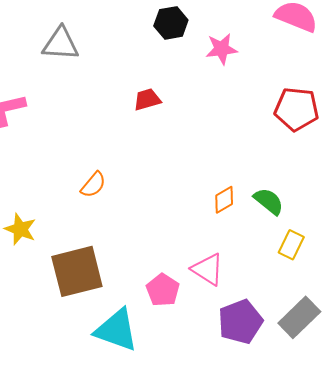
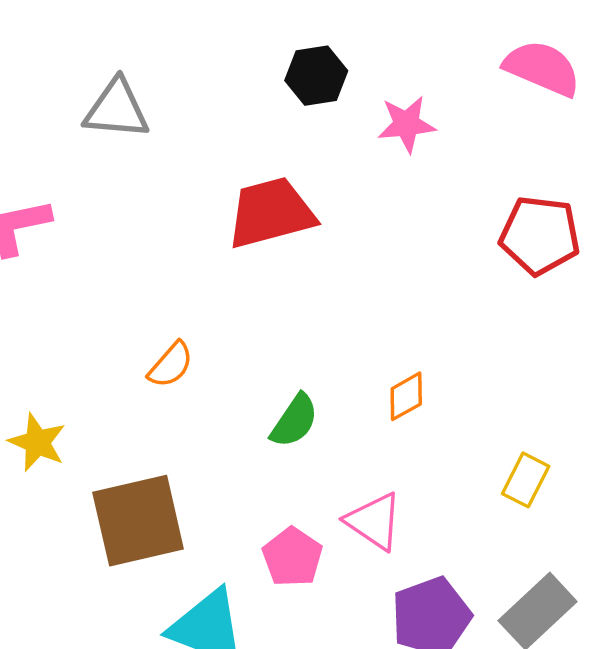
red trapezoid: (147, 99) -> (271, 213), size x1.8
green semicircle: (269, 201) -> (294, 421), moved, turned 84

